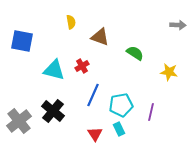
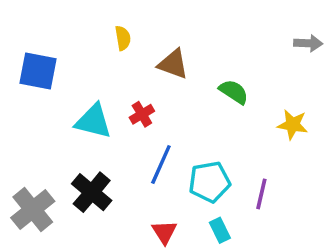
cyan rectangle: (119, 129) -> (220, 230), moved

